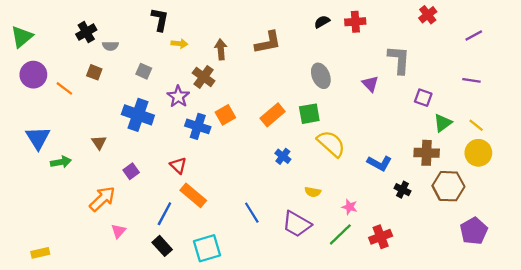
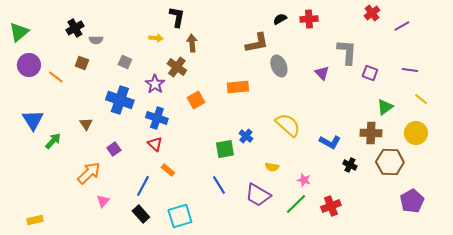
black L-shape: (160, 19) -> (177, 17), moved
purple line: (474, 36) -> (402, 26), moved
brown L-shape: (268, 42) -> (257, 43), moved
purple square: (423, 98) -> (370, 73), moved
green square: (309, 114) -> (225, 149), moved
orange rectangle: (273, 115) -> (238, 87), moved, turned 35
yellow line: (476, 125) -> (421, 99), moved
blue cross: (198, 126) -> (157, 118), moved
green arrow: (61, 162) -> (53, 141), turned -36
orange rectangle: (193, 195) -> (168, 170), size x0.6

